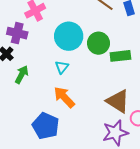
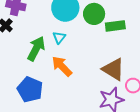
green arrow: (22, 75) -> (36, 49), moved, size x1.4
blue pentagon: (46, 126) -> (30, 89), moved

